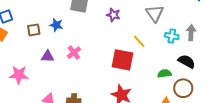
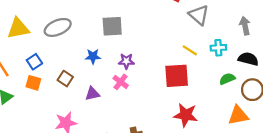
purple star: (113, 15) -> (126, 61), moved
brown square: (34, 30) -> (65, 79), moved, turned -32
cyan cross: (172, 36) -> (218, 48), moved

